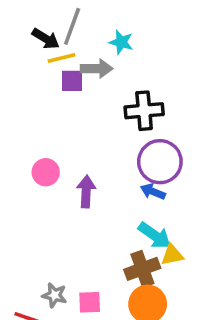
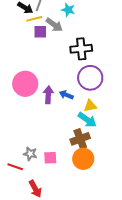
gray arrow: (97, 69) -> (54, 25), turned 36
pink circle: (46, 172) -> (25, 84), size x1.6
blue arrow: (153, 192) -> (66, 95), moved
yellow triangle: (172, 255) -> (90, 106), moved

